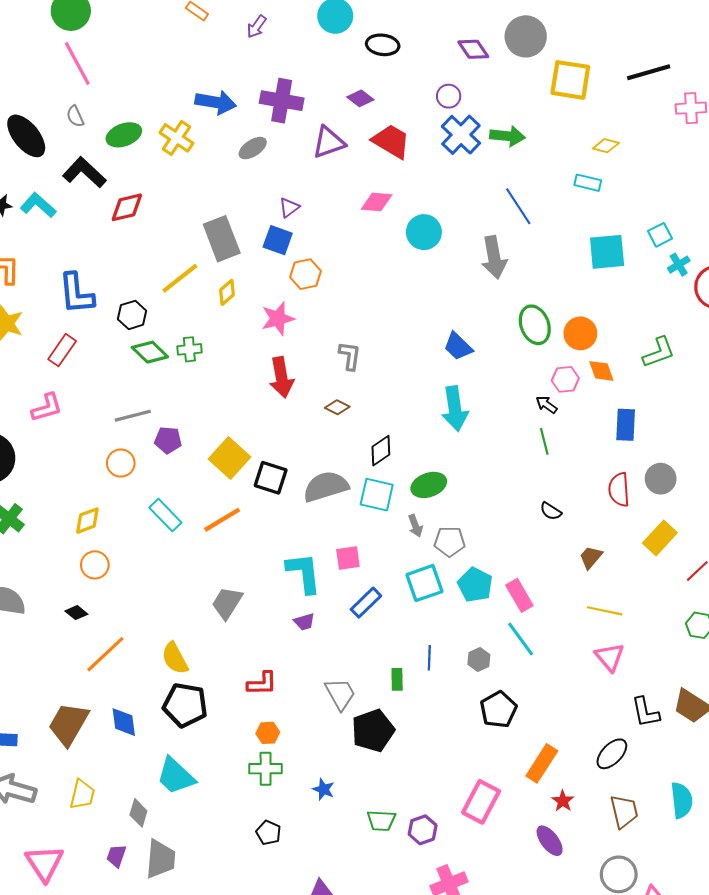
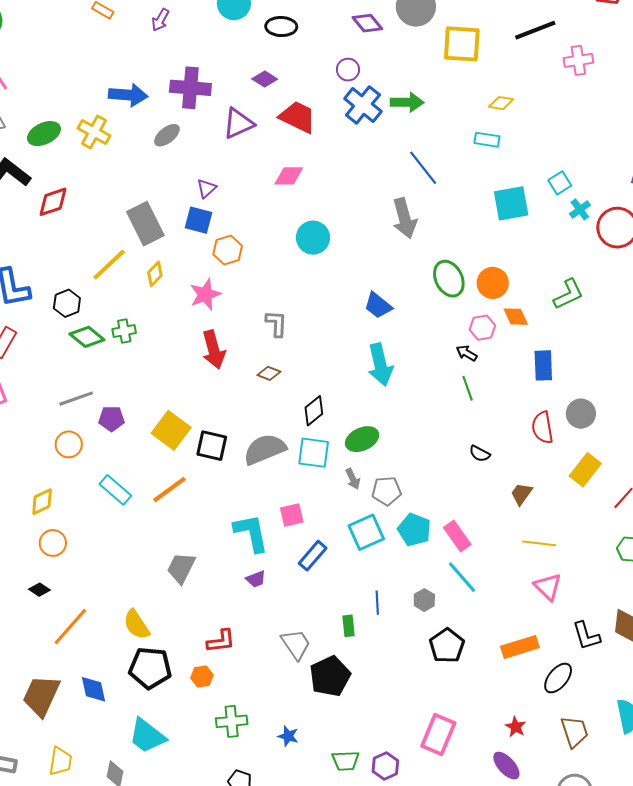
cyan circle: (424, 232) -> (313, 238), moved
orange hexagon: (268, 733) -> (202, 676), moved
orange rectangle: (542, 763) -> (520, 647), moved, turned 45

